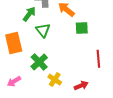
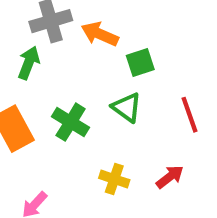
green triangle: (43, 30) -> (127, 107), moved
green cross: (39, 62) -> (71, 122), moved

